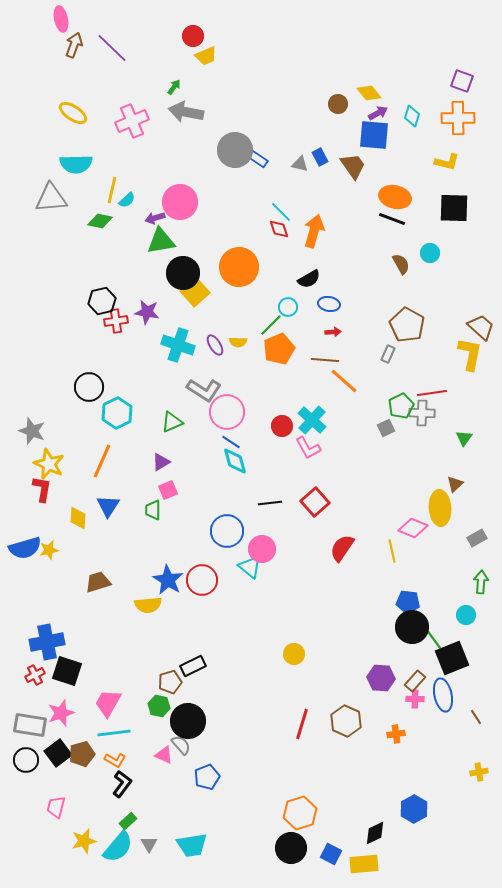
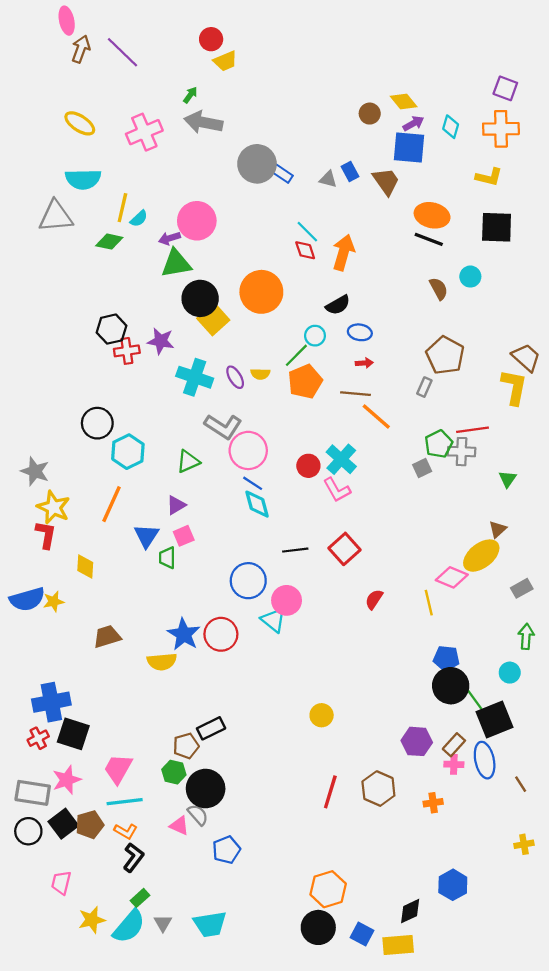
blue triangle: (108, 506) -> (147, 536), moved
yellow ellipse: (440, 508) -> (481, 556), turned 56
red semicircle: (342, 548) -> (374, 599), size x0.7

